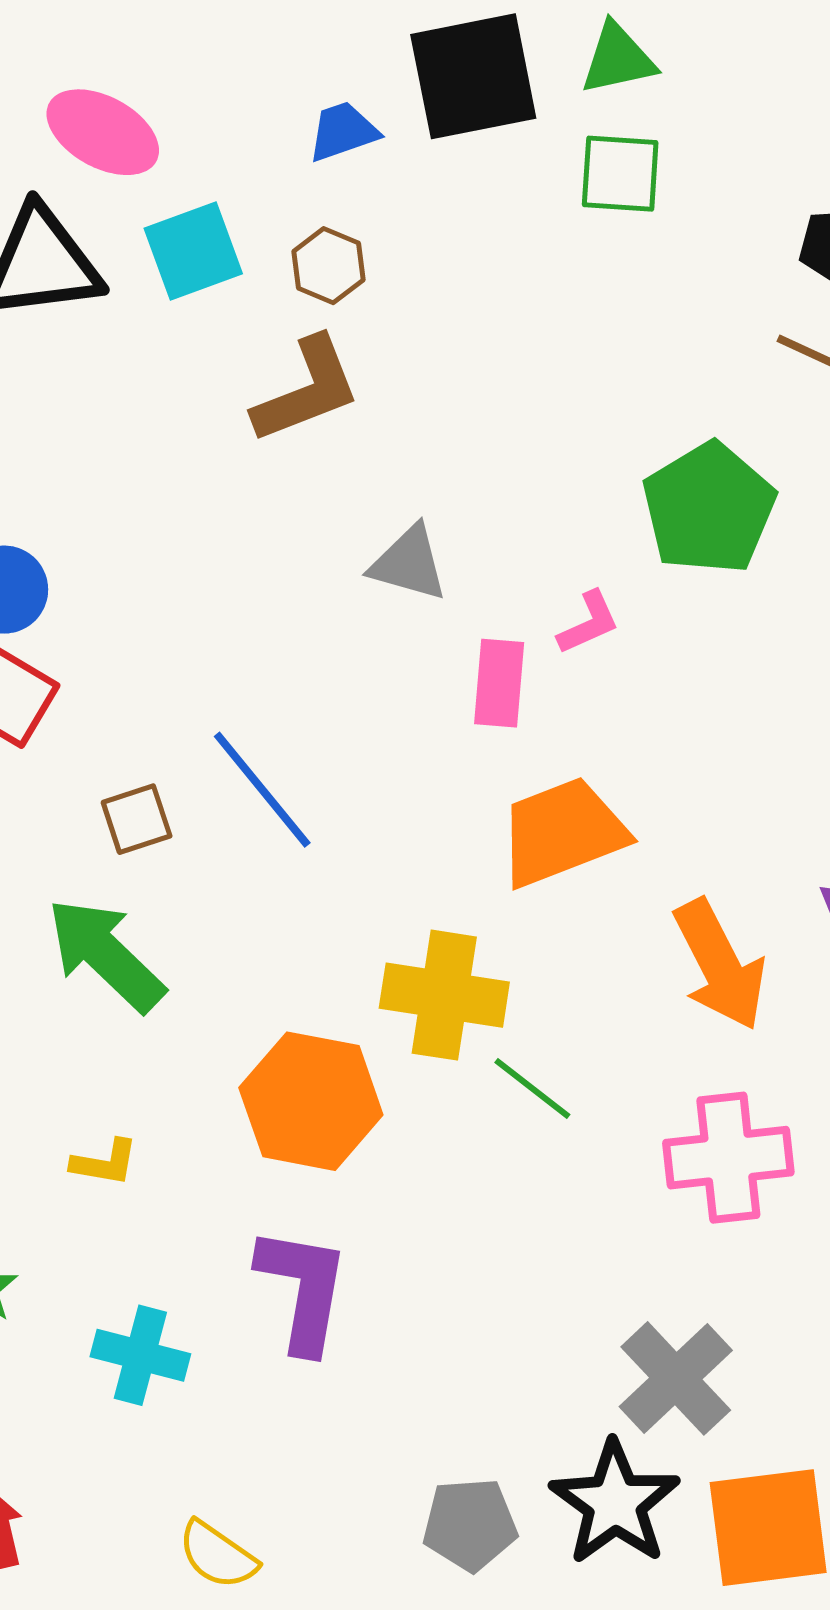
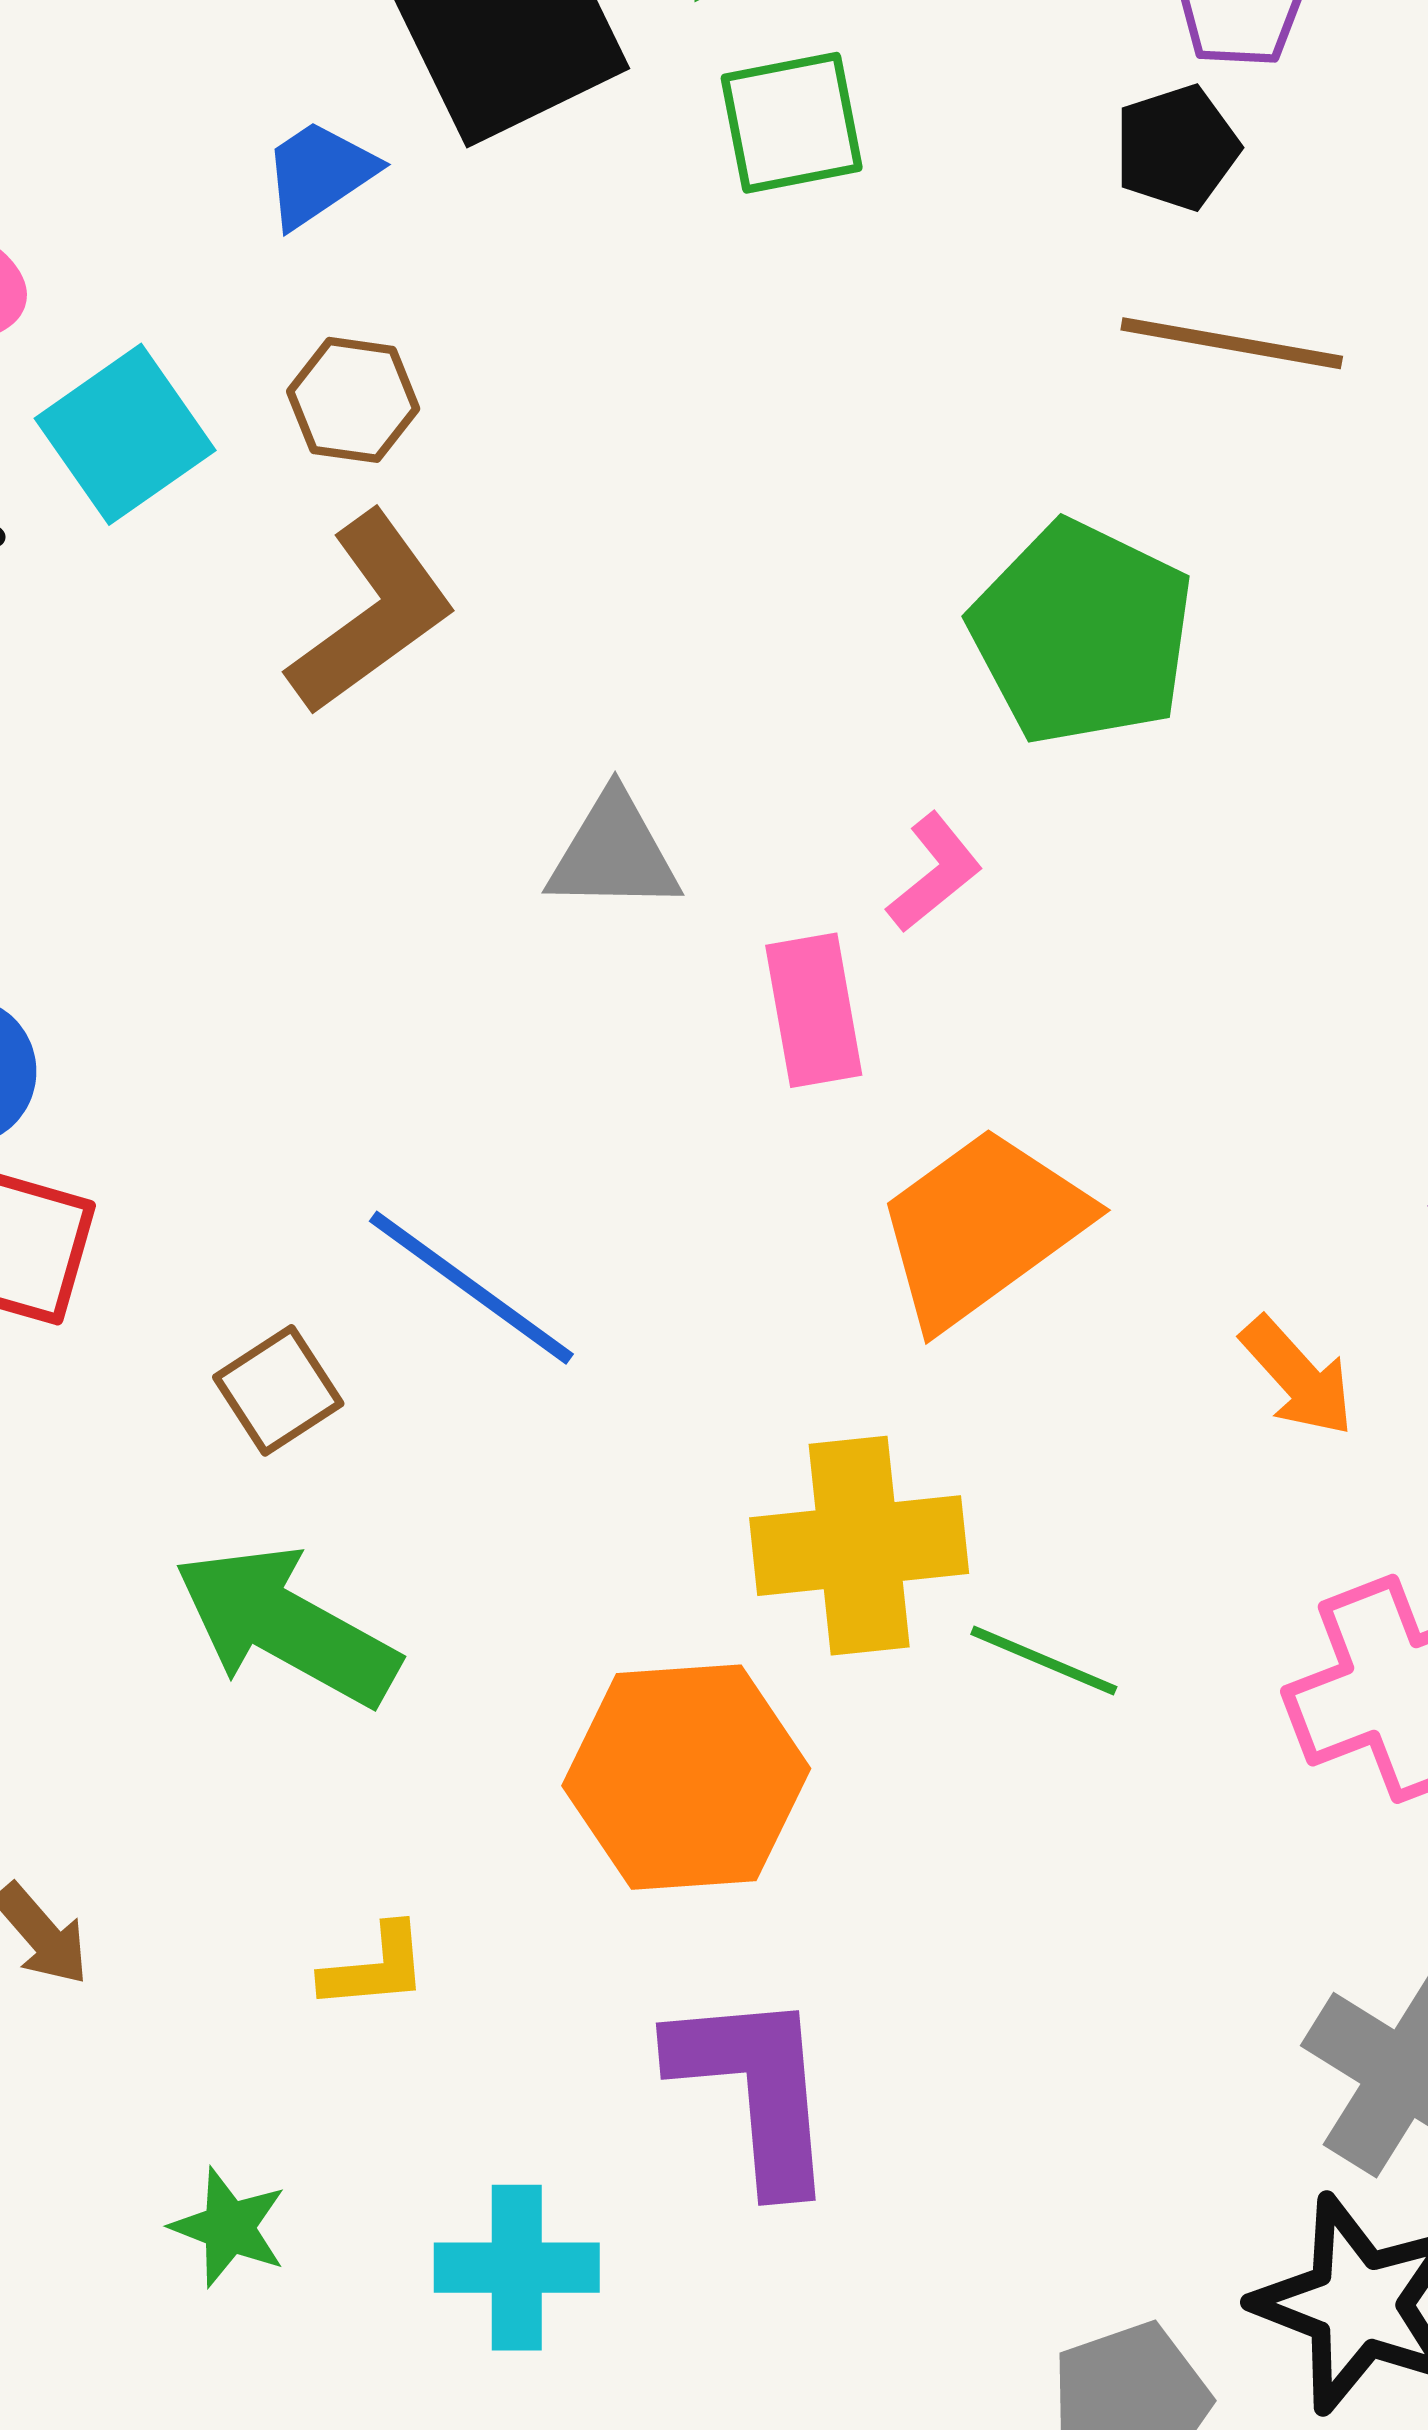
orange arrow: (720, 965) -> (1298, 1377), size x0.6

